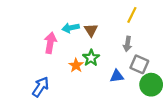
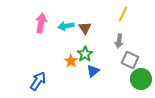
pink arrow: (50, 43) -> (41, 23), moved
blue triangle: (117, 76) -> (93, 71), moved, turned -32

